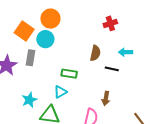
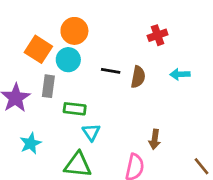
black line: (112, 69) -> (111, 71), moved
green rectangle: (69, 74) -> (75, 109), moved
cyan triangle: (60, 92) -> (91, 132), turned -32
cyan star: (29, 100) -> (31, 143), moved

